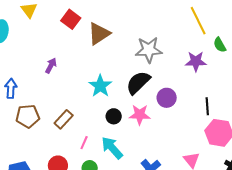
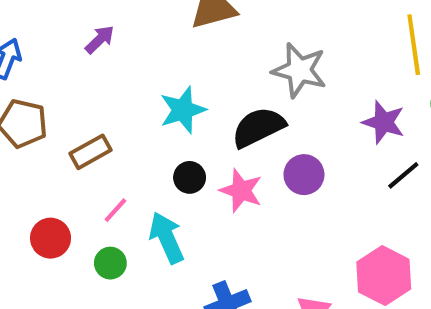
black line: (207, 106) -> (403, 175), moved, turned 36

